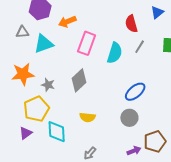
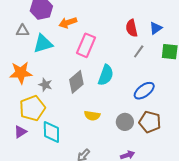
blue triangle: (157, 12) -> (156, 28), moved
cyan semicircle: (115, 53) -> (106, 75), moved
blue ellipse: (135, 92) -> (144, 91), moved
yellow semicircle: (87, 117) -> (92, 116), moved
brown pentagon: (155, 141) -> (150, 122), moved, turned 30

